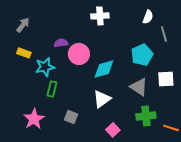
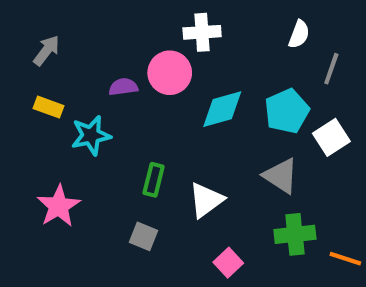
gray line: (164, 34) -> (331, 69), turned 35
pink circle: (79, 54) -> (170, 73), moved
cyan diamond: (104, 69) -> (222, 109), moved
white square: (166, 79) -> (331, 137), moved, turned -30
green rectangle: (52, 89) -> (154, 180), moved
pink star: (34, 119) -> (59, 206), moved

